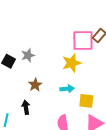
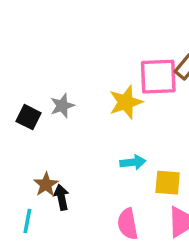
yellow star: (72, 63) -> (126, 102), moved
brown star: (35, 85) -> (46, 185), moved

